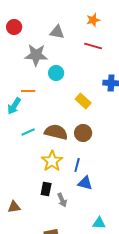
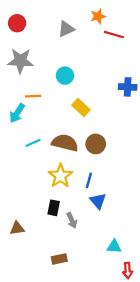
orange star: (93, 20) -> (98, 16), moved
gray triangle: (57, 32) -> (66, 29), turned -35
red line: (93, 46) -> (114, 35), moved
gray star: (36, 55) -> (21, 61), moved
yellow rectangle: (83, 101) -> (81, 108), moved
blue triangle: (85, 183) -> (98, 201), turned 35

